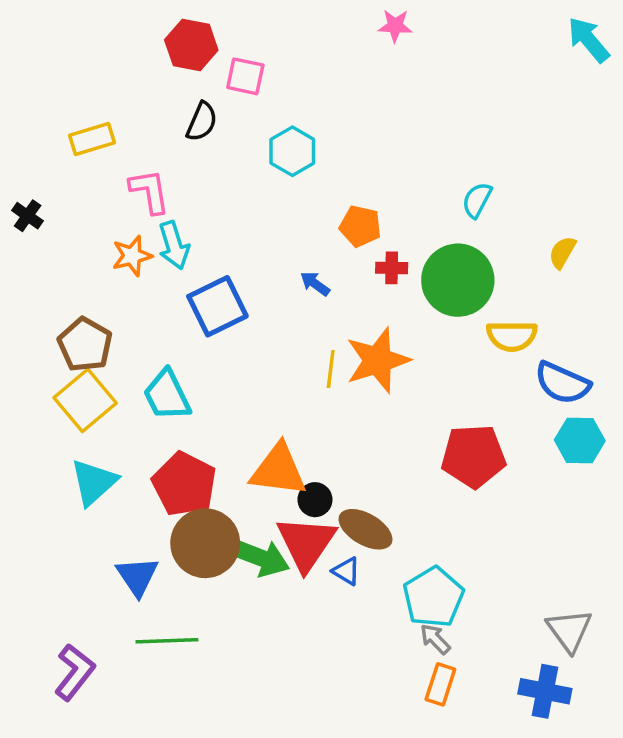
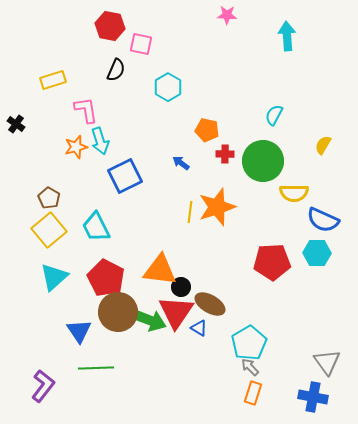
cyan arrow: (588, 40) -> (287, 36), moved, turned 36
brown pentagon: (85, 345) -> (49, 198), size x0.7
cyan hexagon: (580, 440) -> (317, 253), moved

